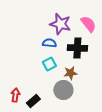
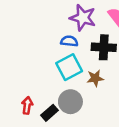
cyan square: (49, 64) -> (69, 67), size x1.5
gray circle: (63, 90) -> (70, 102), moved

